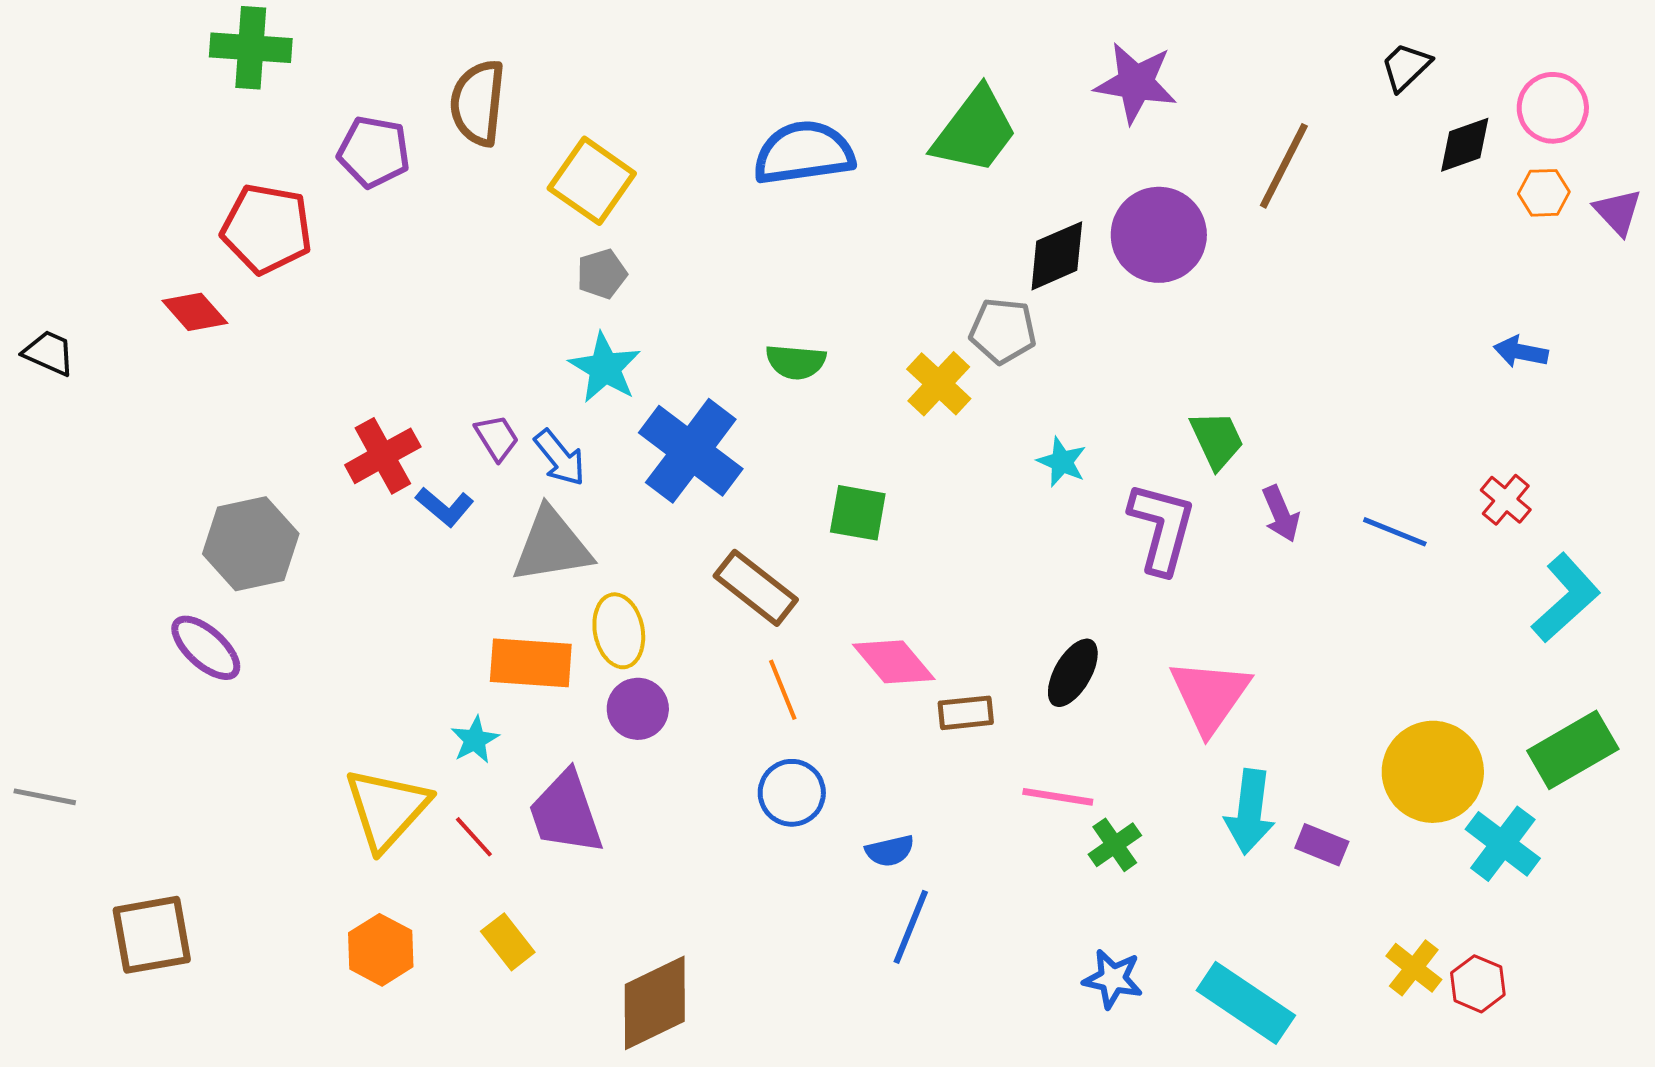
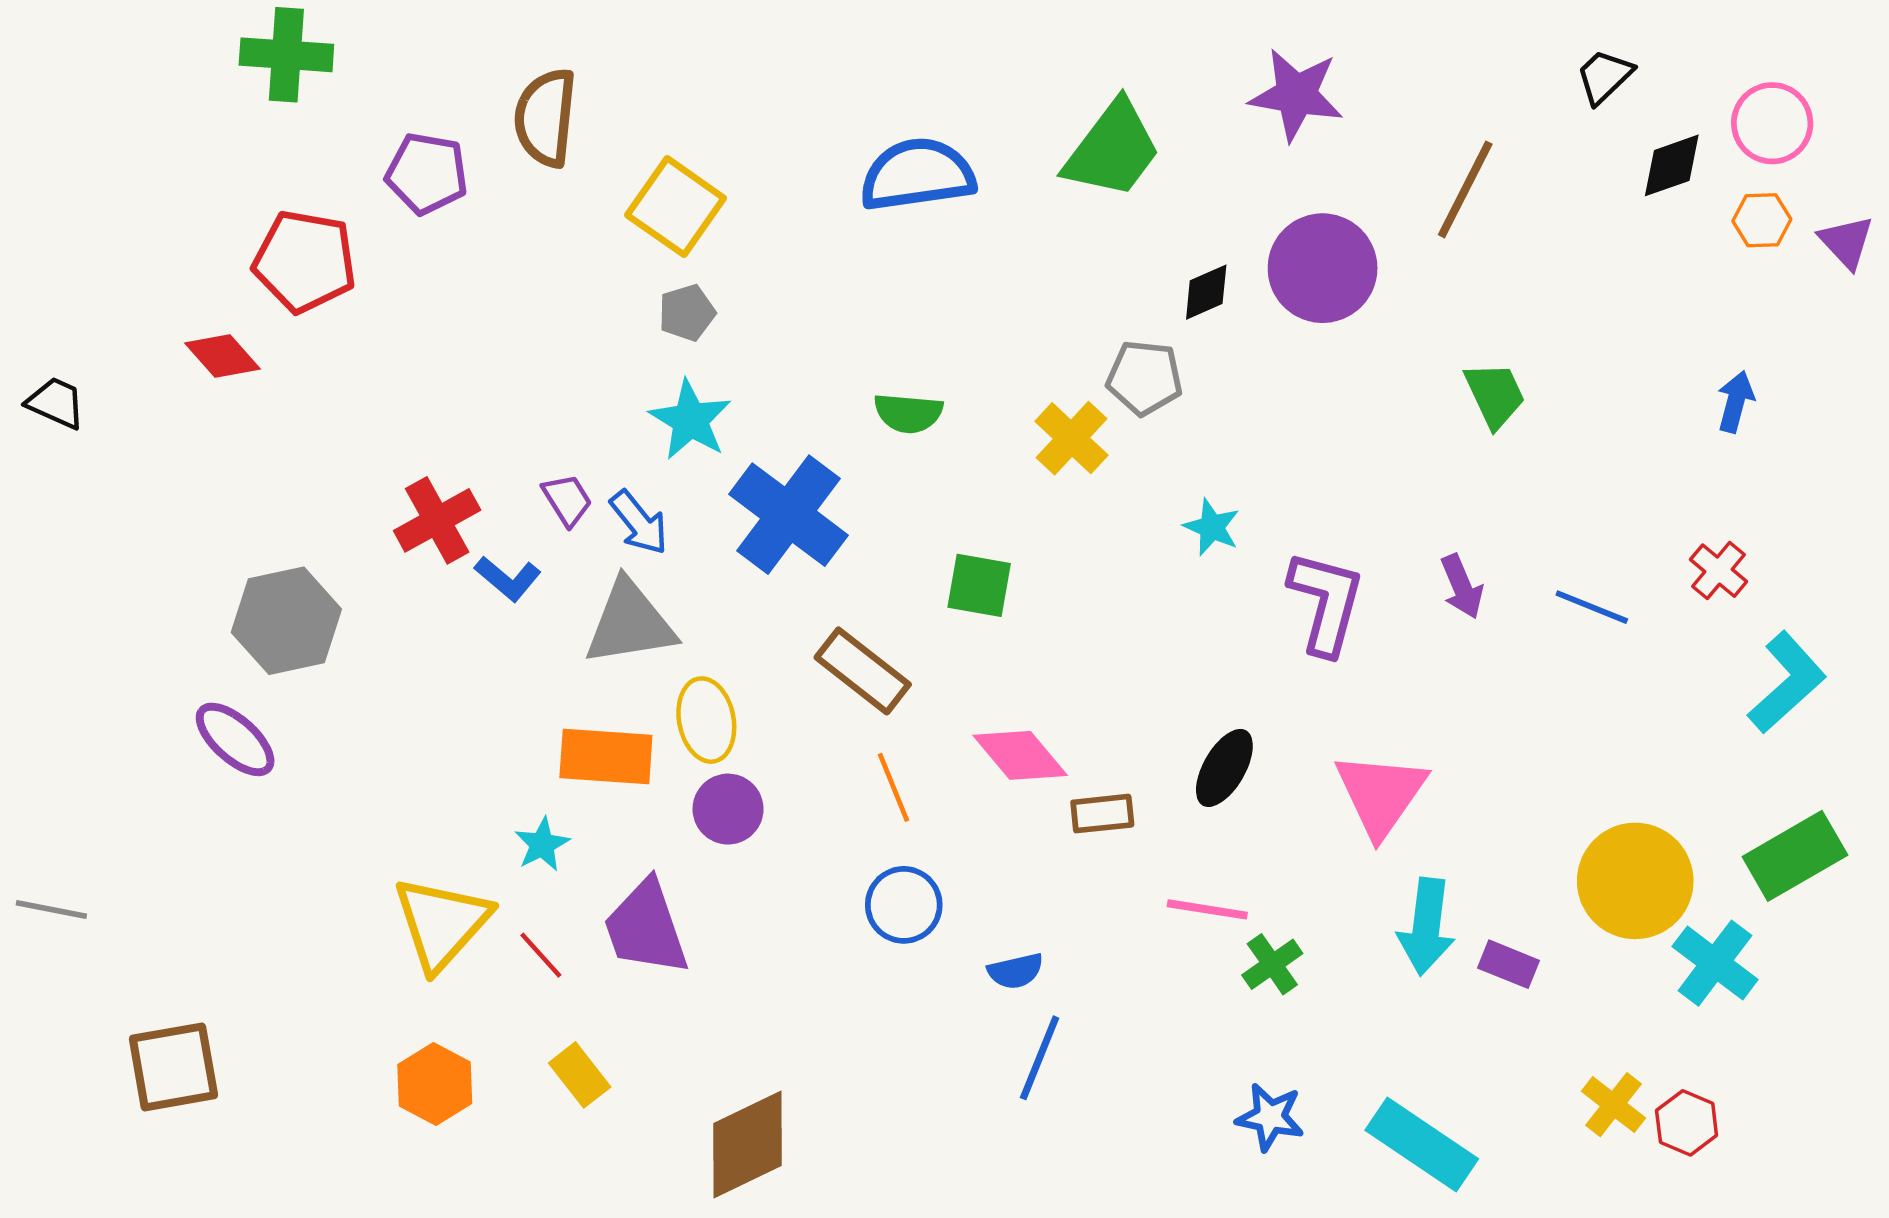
black diamond: (1057, 256) -> (1206, 292), size x0.7
blue arrow: (1521, 352) -> (1736, 402), turned 94
green trapezoid: (1217, 440) -> (1495, 395), moved

